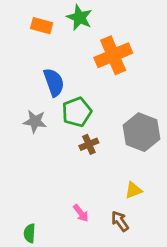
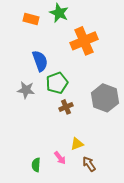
yellow triangle: (133, 190) -> (77, 144), moved
green semicircle: (30, 233) -> (36, 165), moved

